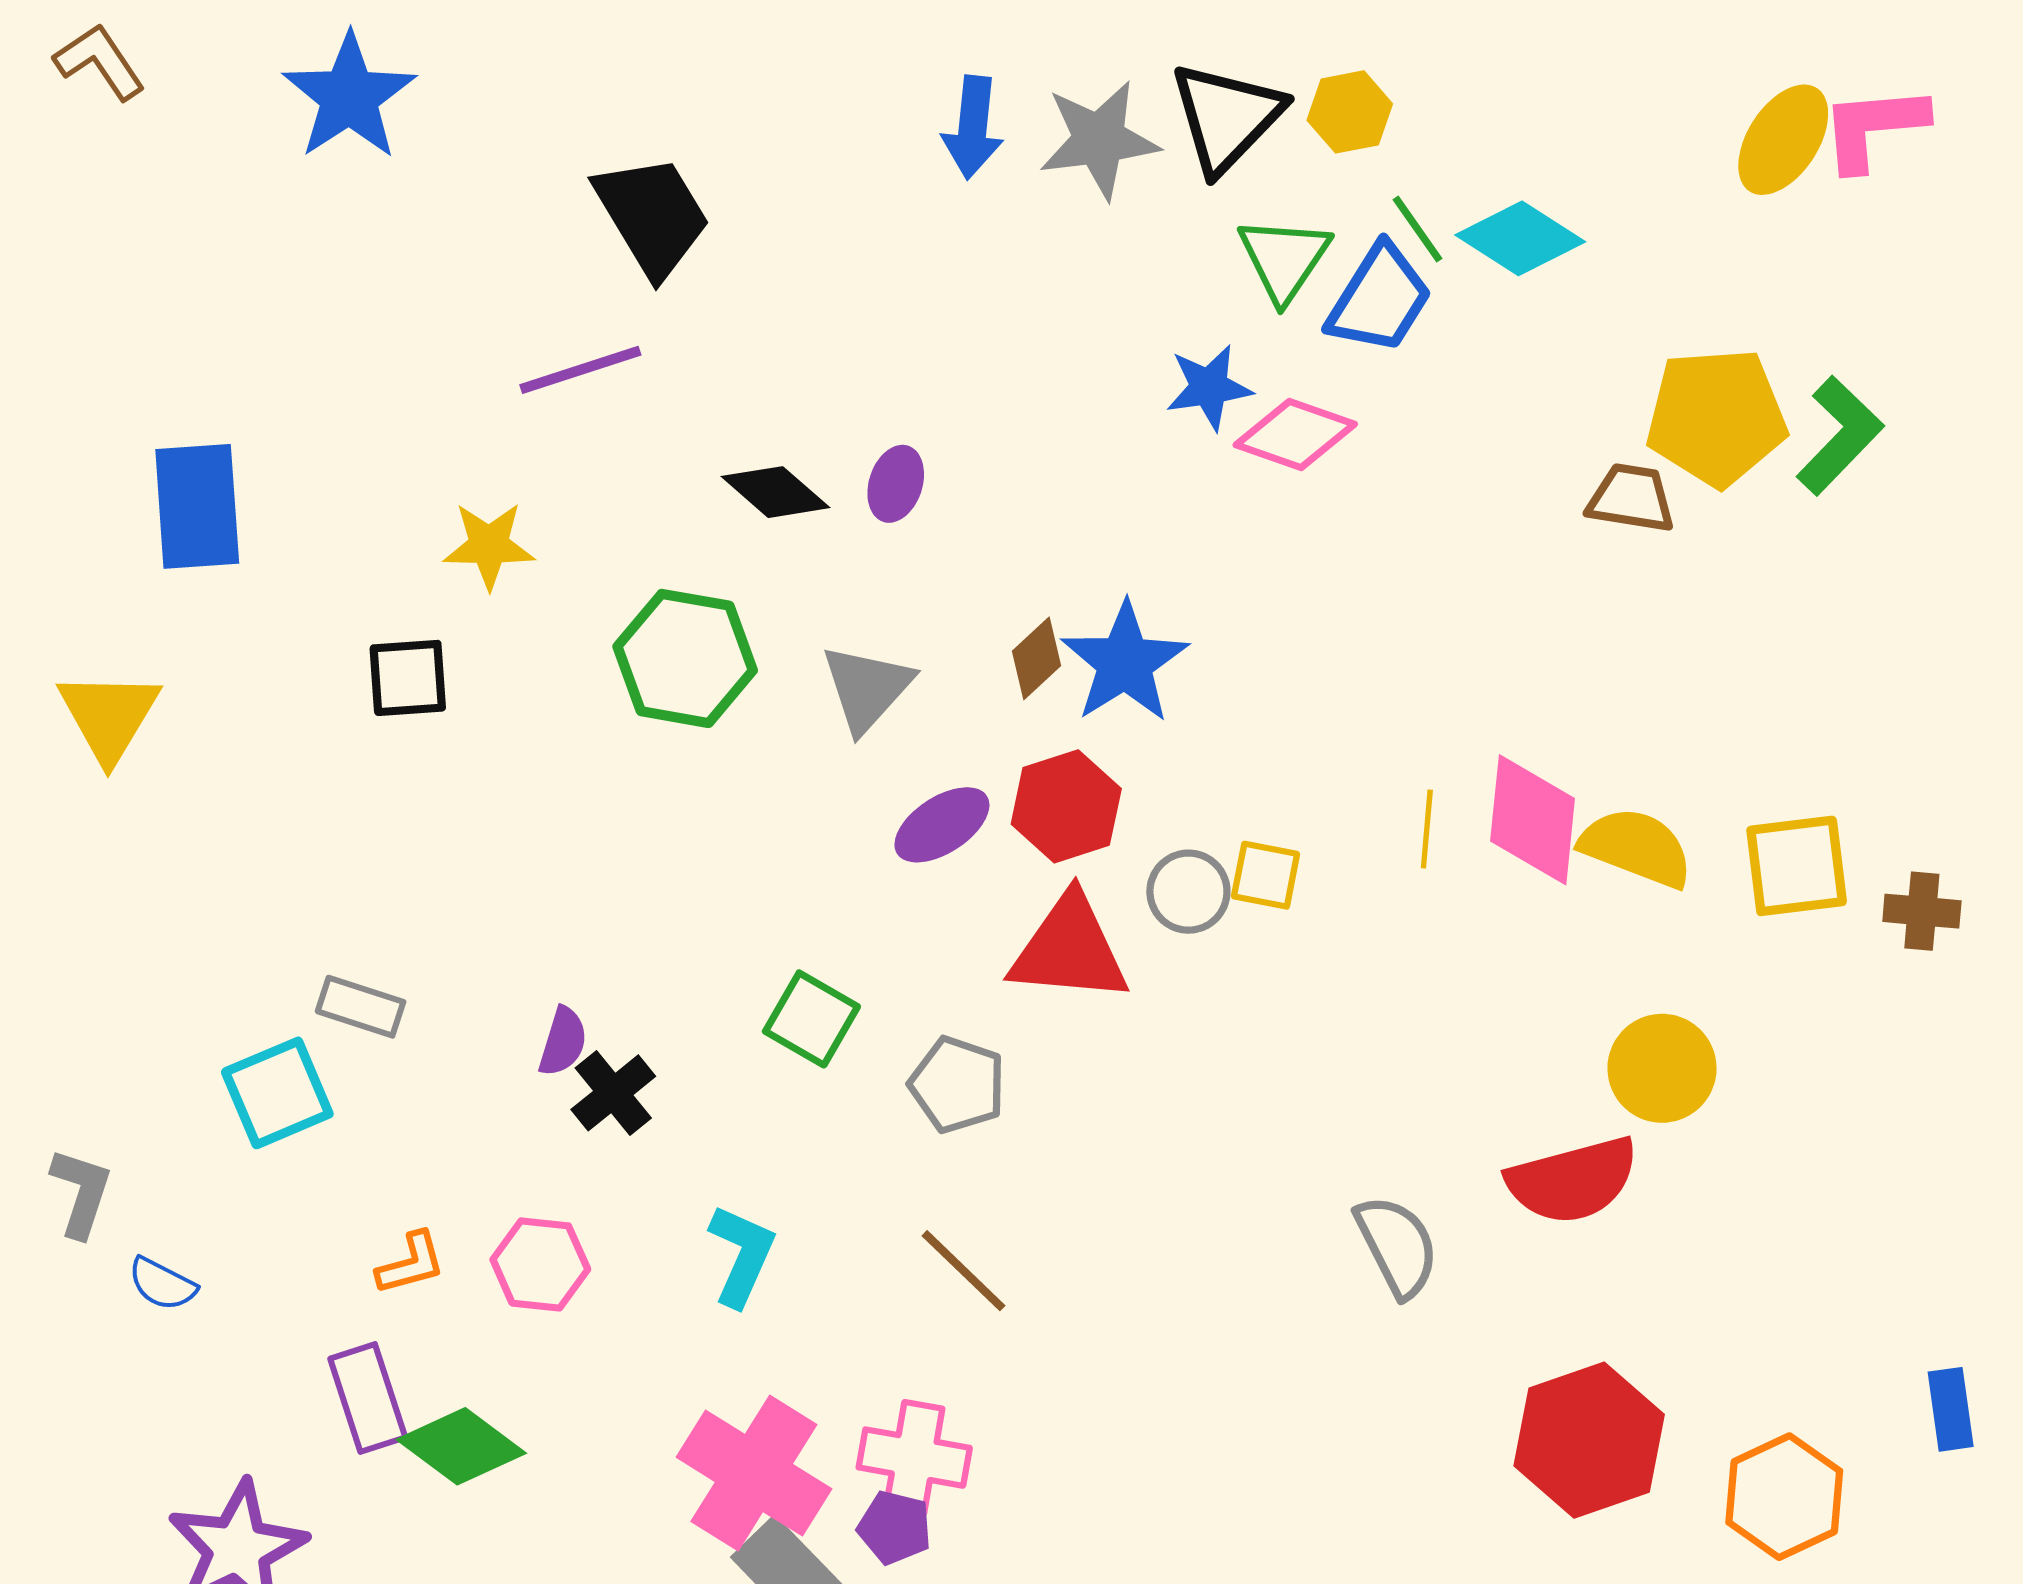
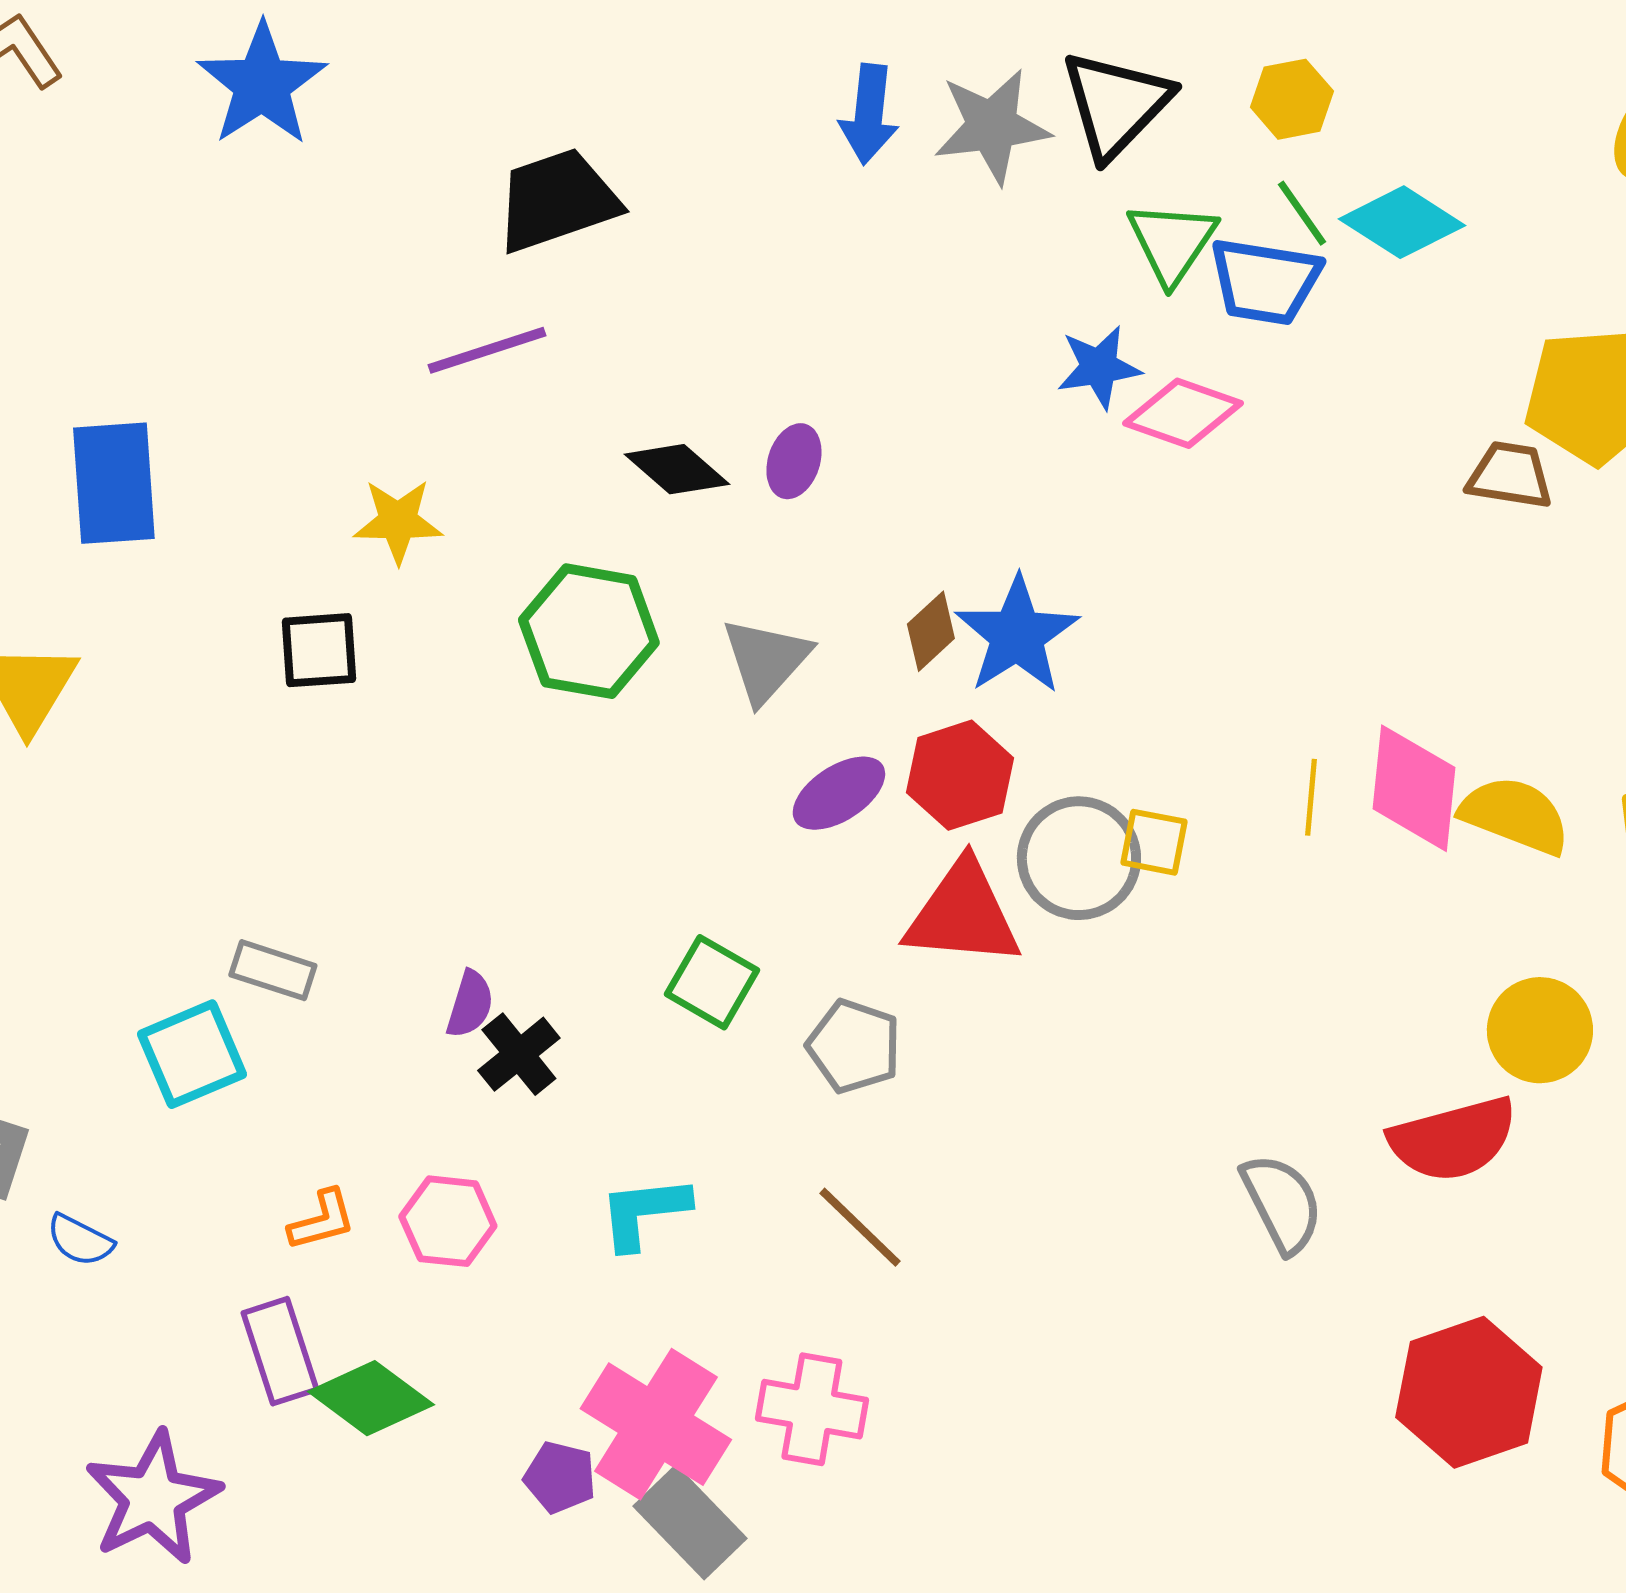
yellow hexagon: (1350, 112) -> (1292, 99), moved
black trapezoid: (652, 216) -> (557, 200), turned -78
blue trapezoid: (1380, 299) -> (1265, 281), turned 67
gray circle: (1188, 892) -> (1079, 858), size x1.5
cyan L-shape: (742, 1255) -> (644, 1212), turned -120
purple pentagon: (895, 1527) -> (560, 1477), moved

